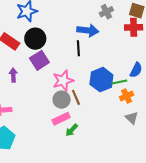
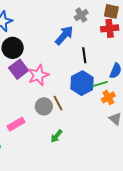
blue arrow: (88, 30) -> (64, 35), turned -50
black line: (78, 48) -> (84, 55), moved
pink star: (63, 81) -> (38, 75), moved
pink rectangle: (61, 119) -> (16, 124), moved

